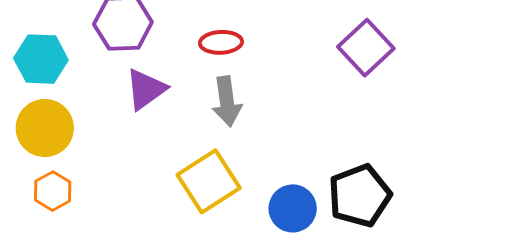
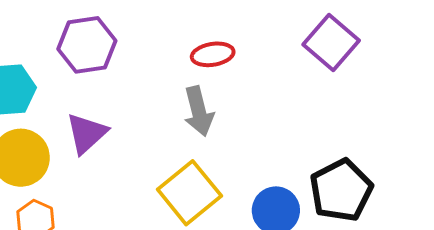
red ellipse: (221, 42) -> (213, 54), moved
purple triangle: (146, 89) -> (86, 133), moved

